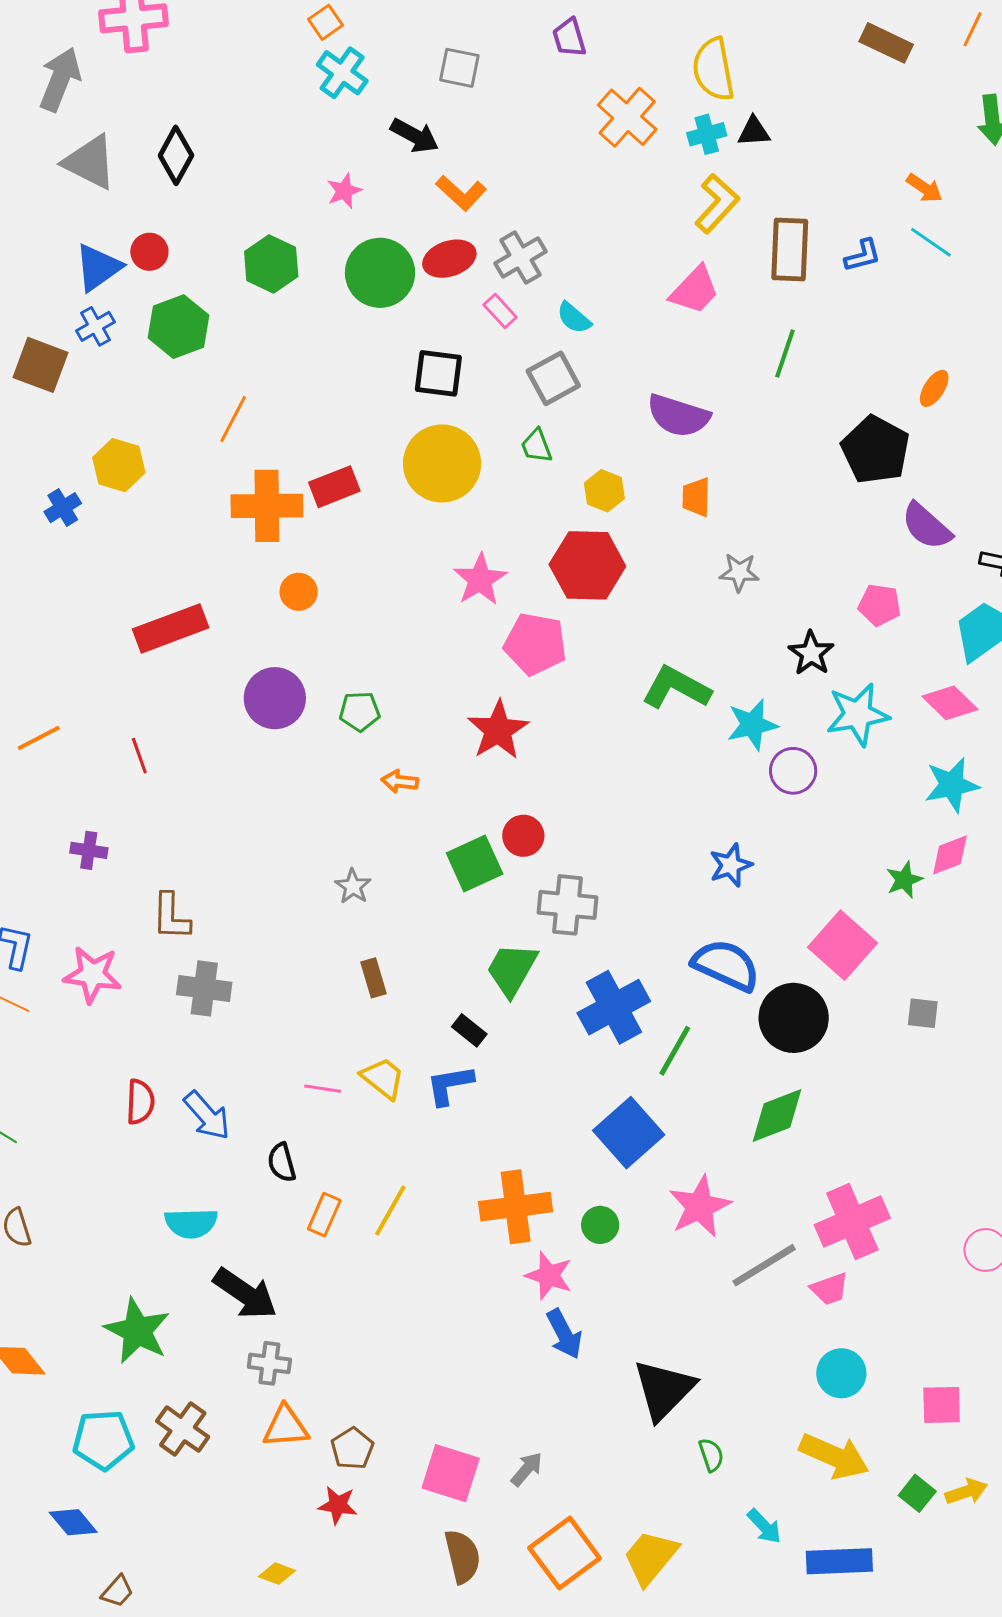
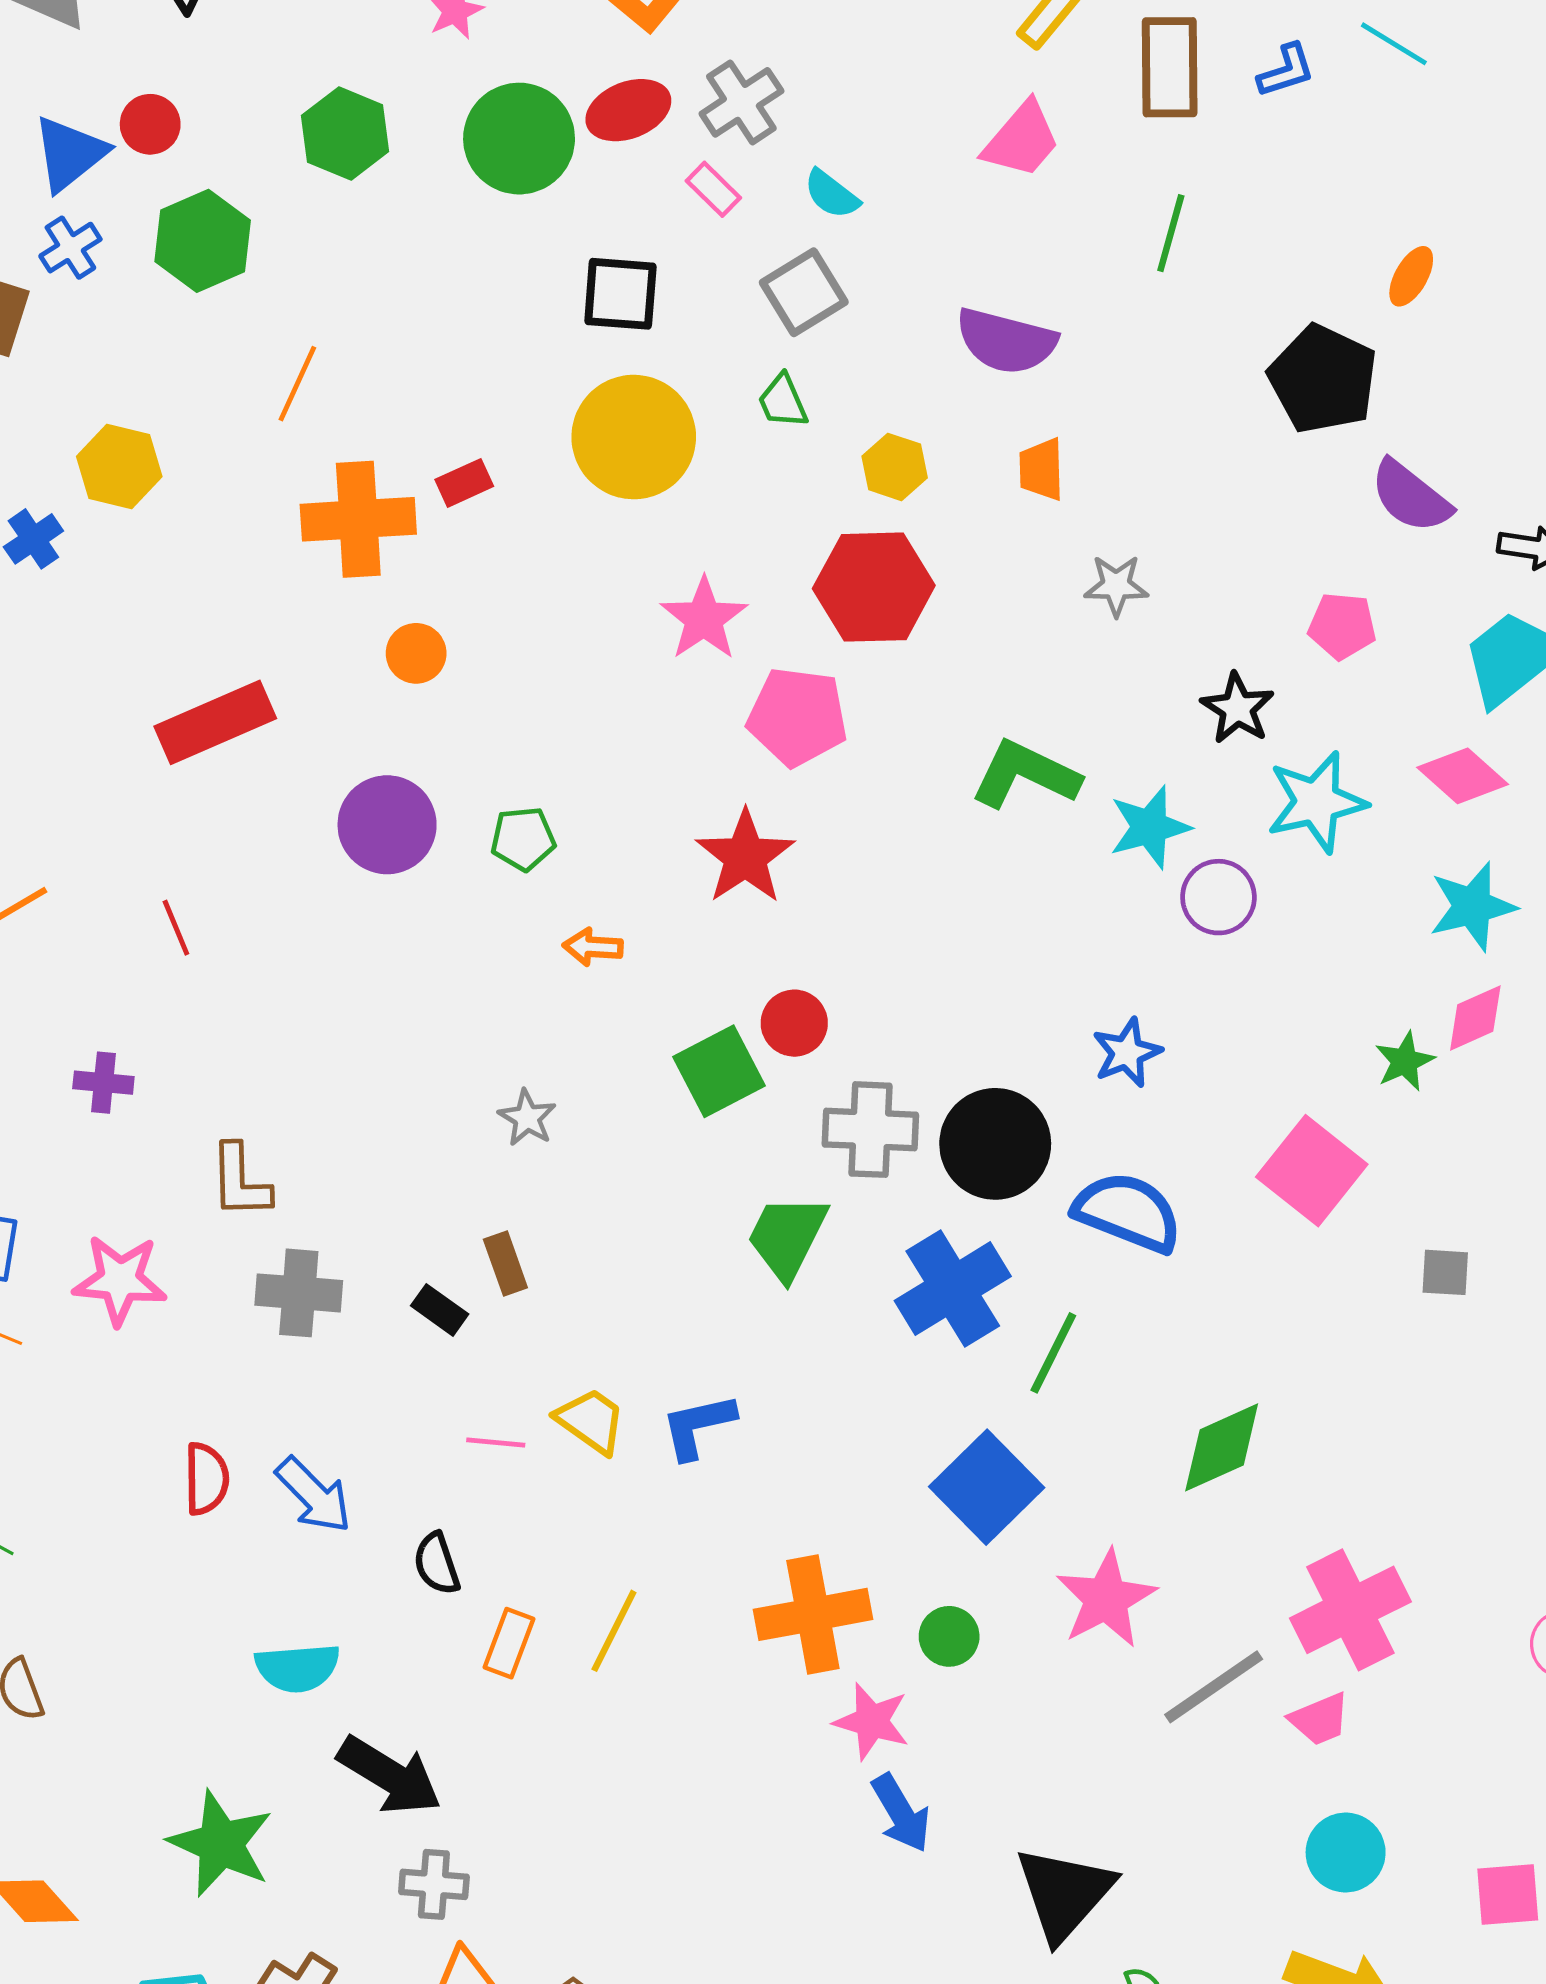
red rectangle: (334, 487) -> (464, 483), size x0.7
brown rectangle: (374, 978) -> (505, 1264), moved
black circle: (794, 1018) -> (995, 1144), moved
black rectangle: (469, 1030) -> (440, 1310), moved

